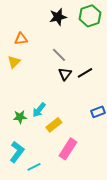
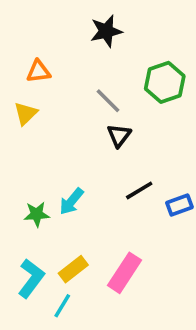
green hexagon: (90, 16) -> (165, 82), moved
black line: (85, 73) -> (139, 190), moved
yellow rectangle: (54, 125) -> (73, 269), moved
cyan line: (34, 167) -> (62, 306), turned -32

